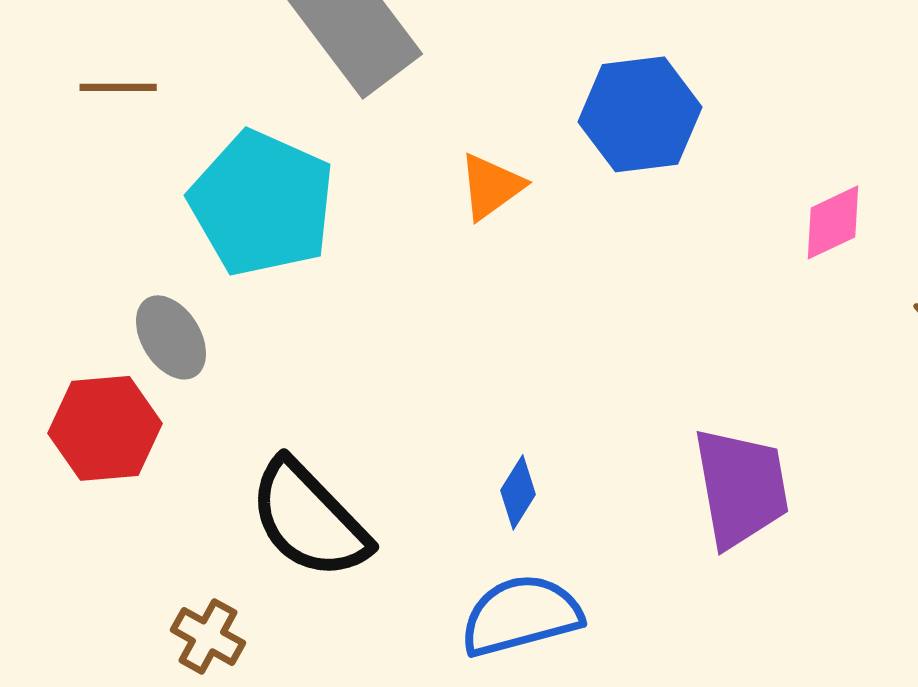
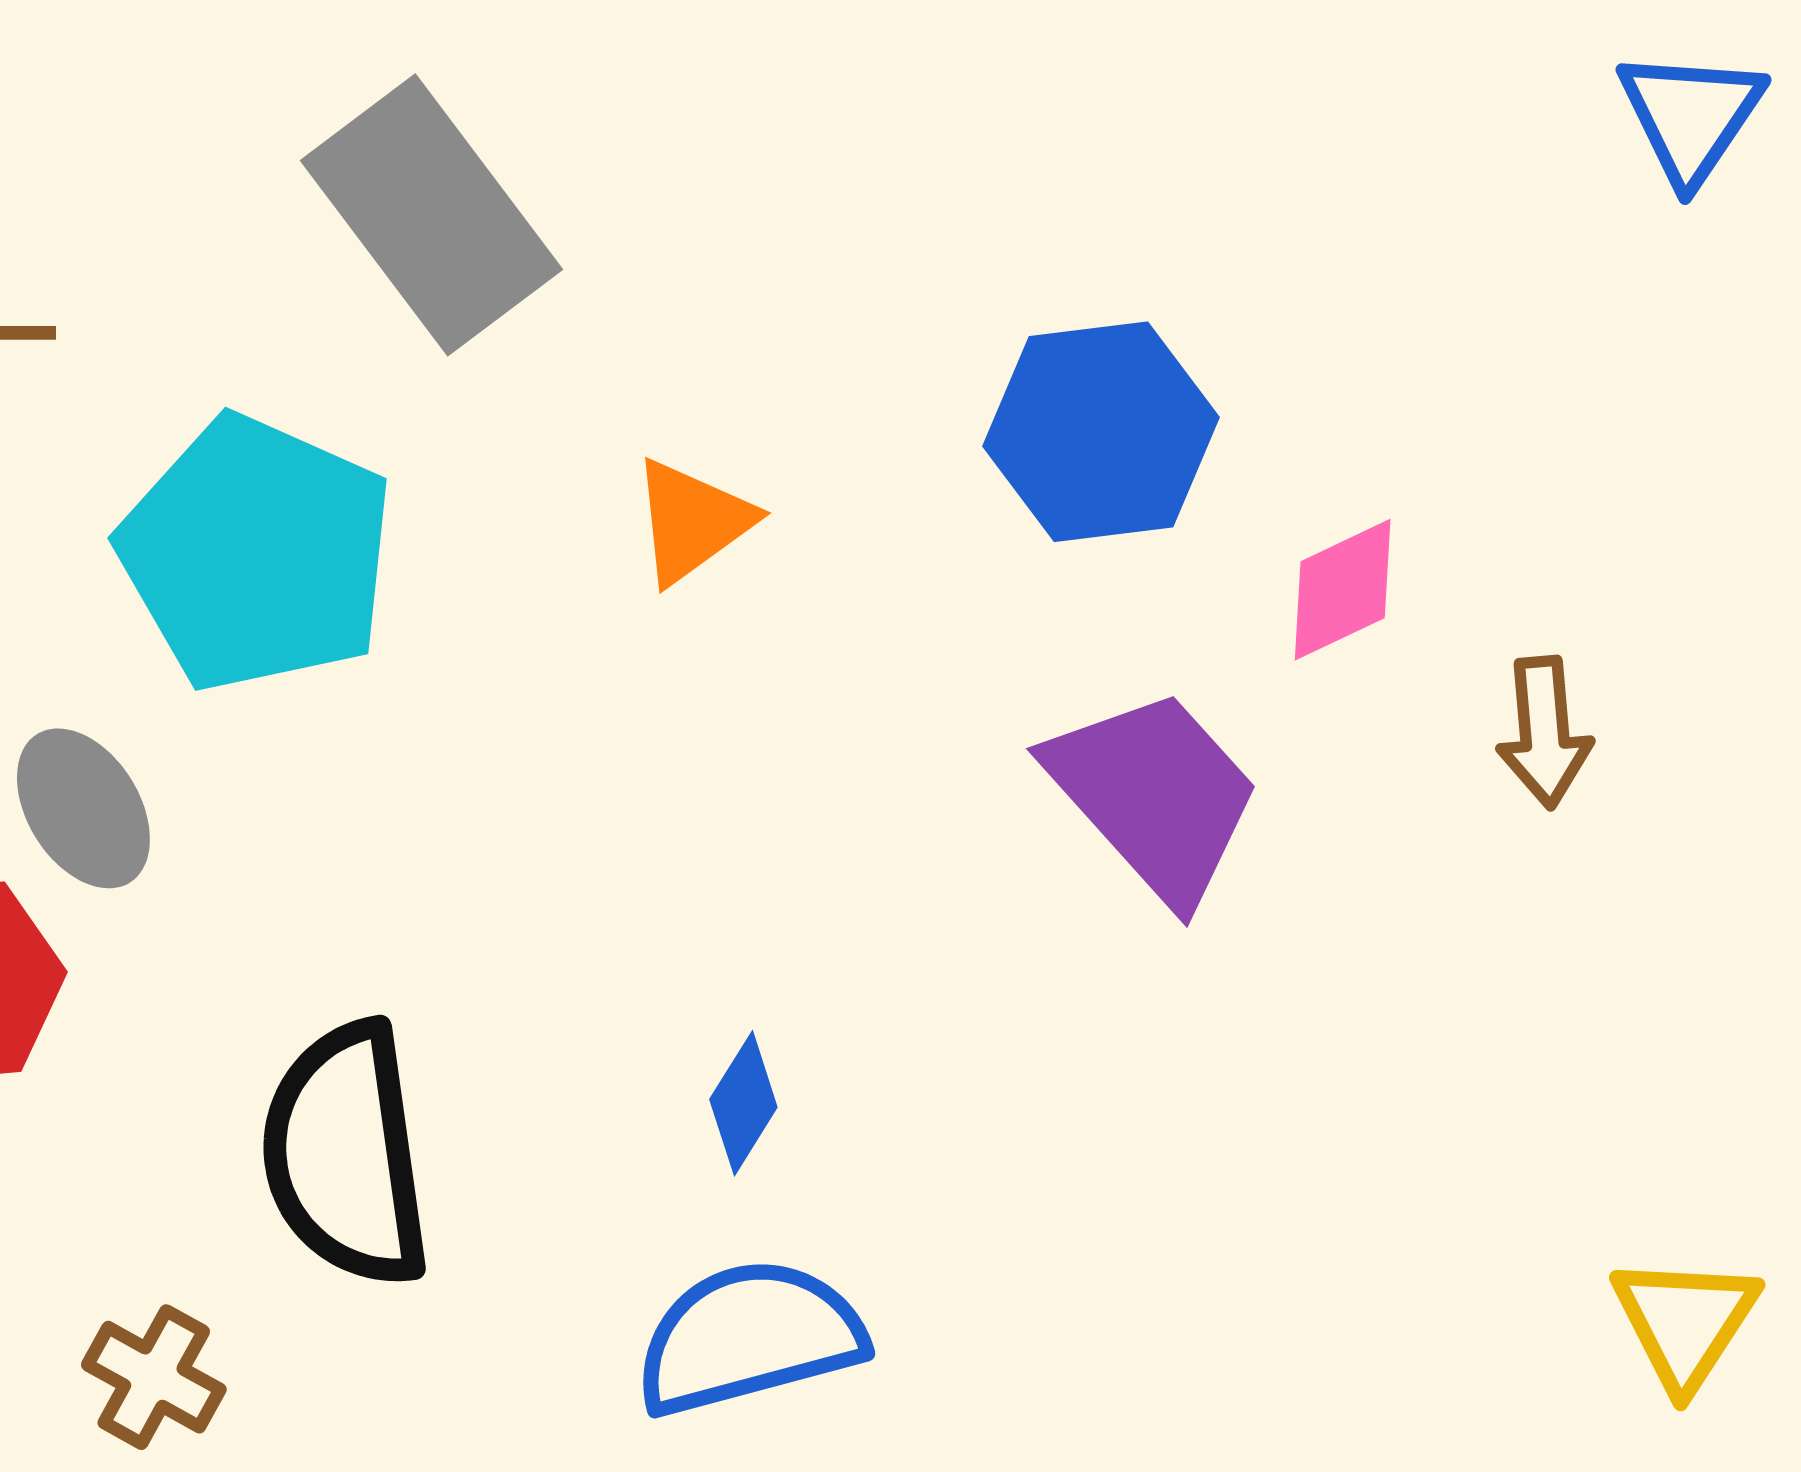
blue hexagon: (640, 114) -> (1101, 432), moved
purple trapezoid: (741, 487) -> (1154, 795), moved, turned -32
black semicircle: (309, 519) -> (346, 1155), turned 36

